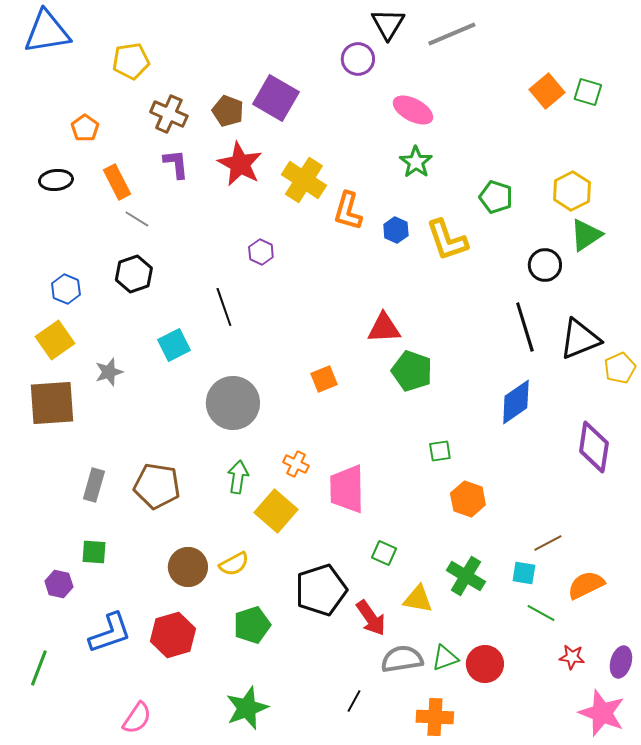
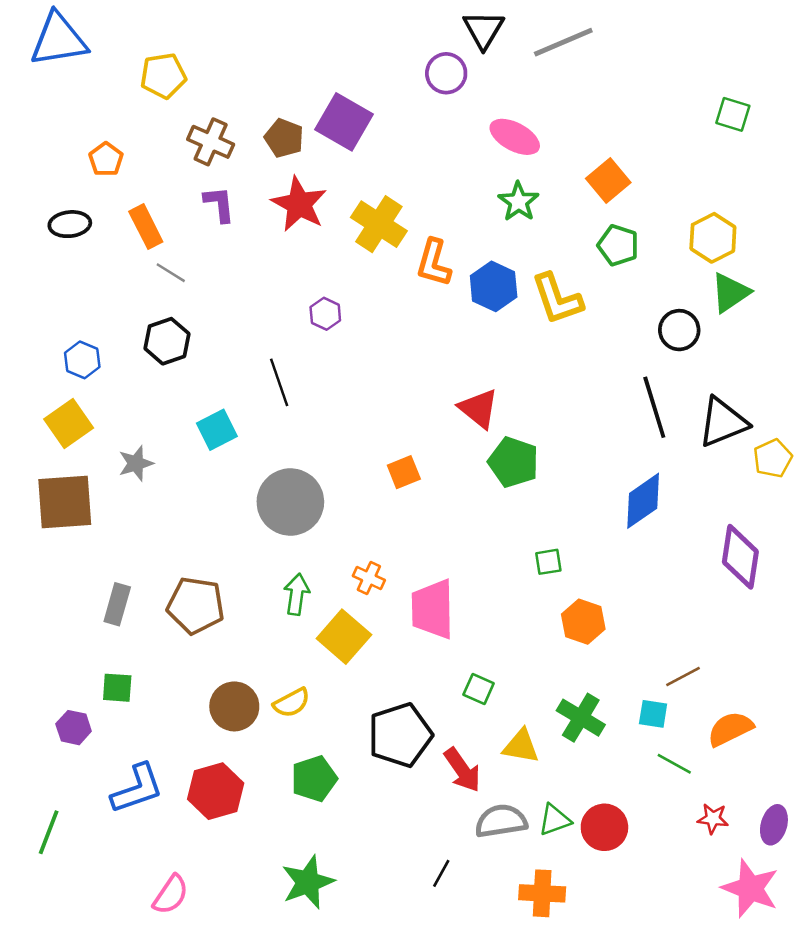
orange square: (547, 91) -> (608, 180), moved
blue hexagon: (396, 230) -> (494, 286), size x1.5
red triangle: (384, 328) -> (479, 409), turned 42

